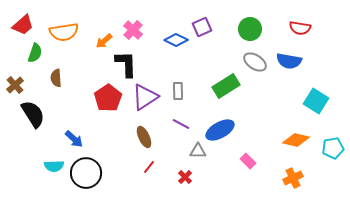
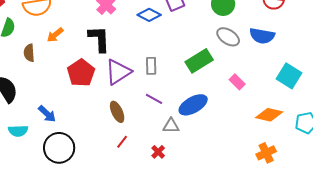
orange arrow: (104, 41) -> (55, 35), moved
pink rectangle: (248, 161) -> (237, 82), moved
cyan semicircle: (54, 166) -> (18, 131), moved

